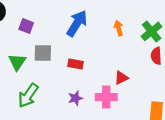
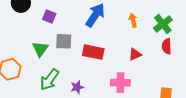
red rectangle: (76, 64) -> (93, 52), size x1.5
red triangle: (121, 78) -> (135, 54), moved
purple star: (75, 98) -> (77, 87), moved

